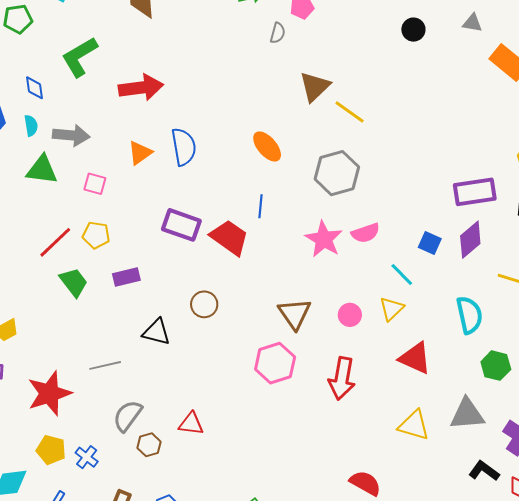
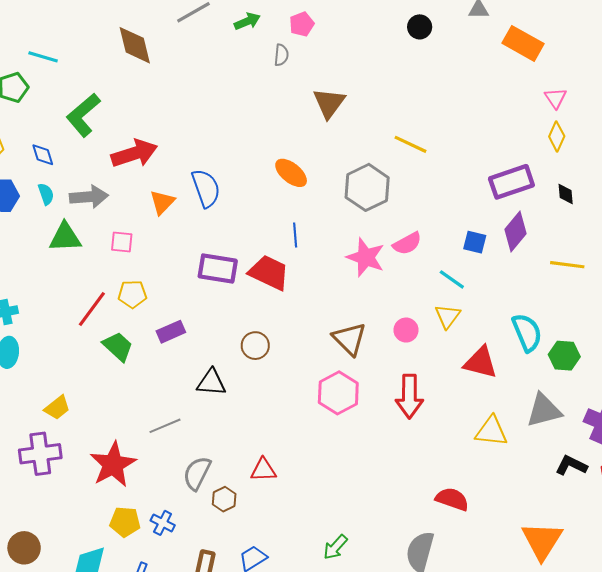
red arrow: (141, 88) -> (134, 153), moved
yellow line: (350, 112) -> (411, 144), moved
cyan semicircle: (469, 315) -> (527, 333), moved

